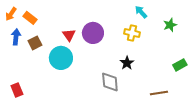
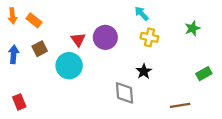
cyan arrow: (141, 12) -> (142, 14), moved
orange arrow: (11, 14) -> (12, 16), turned -40
blue arrow: (16, 37) -> (14, 54), moved

